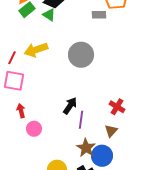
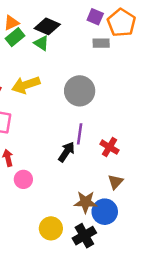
red cross: (117, 107) -> (109, 147), moved
purple line: (81, 120) -> (80, 134), moved
brown star: (86, 148) -> (86, 202), turned -30

